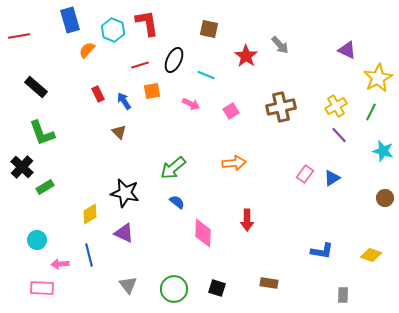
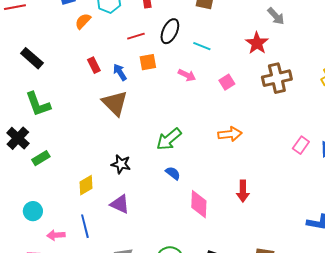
red star: (246, 56) -> (257, 43), moved
brown triangle: (119, 132) -> (115, 103), size x1.8
black star: (125, 193) -> (121, 164), size x0.7

